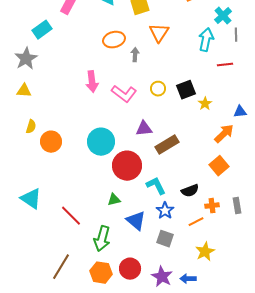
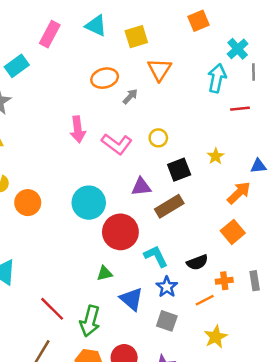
gray arrow: (135, 55) -> (130, 96), turned 40
black square: (186, 90) -> (179, 170), moved
red line: (71, 216) -> (52, 309), moved

